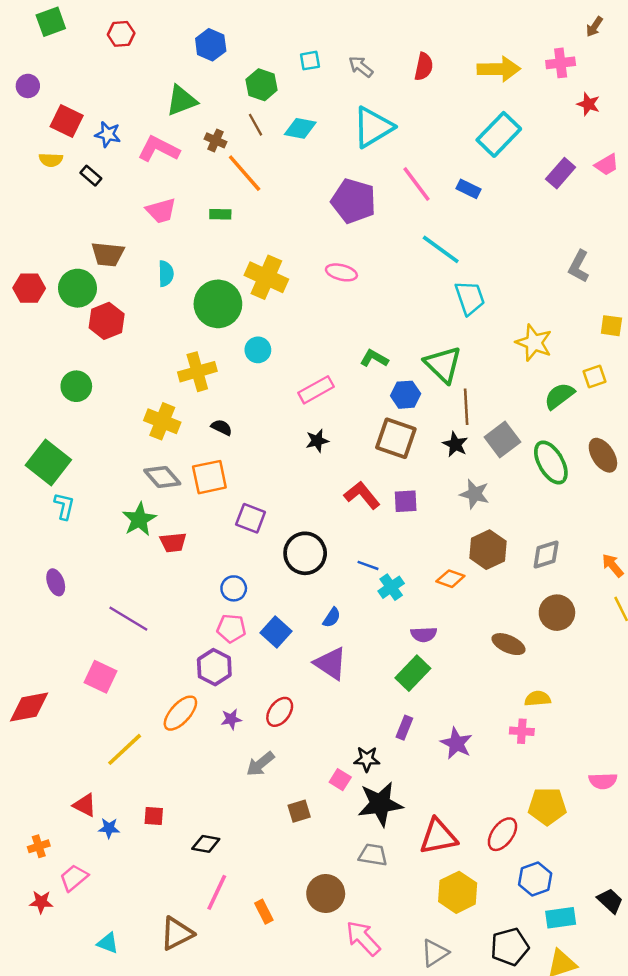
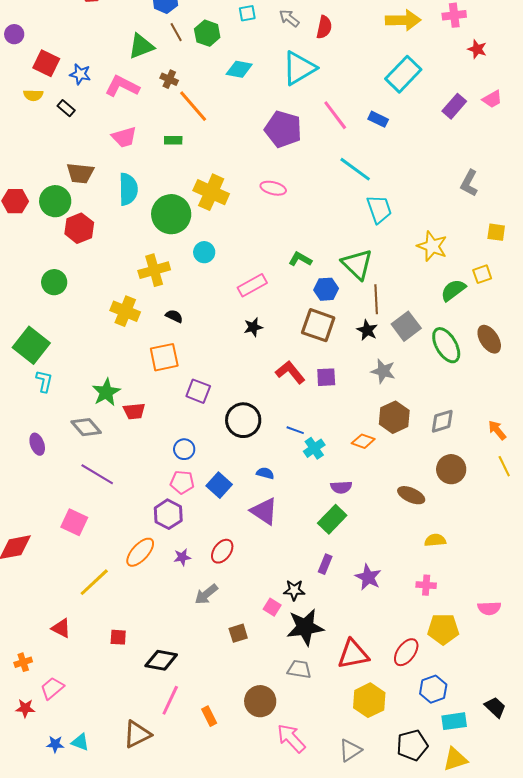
red semicircle: (424, 67) -> (324, 27), moved
brown line: (255, 125) -> (176, 32), moved
cyan semicircle: (166, 274) -> (128, 189), size x1.5
gray diamond: (162, 477) -> (86, 427), moved
blue semicircle: (332, 617) -> (265, 473), turned -108
pink cross: (522, 731) -> (426, 585), moved
blue star: (109, 828) -> (55, 744), moved
black diamond: (206, 844) -> (161, 660), size x1.4

